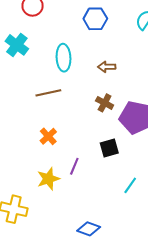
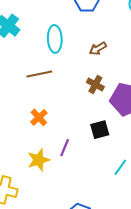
brown arrow: (107, 67) -> (98, 48), turned -30

